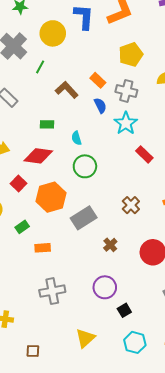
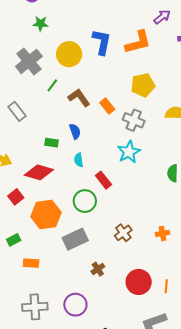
brown L-shape: (67, 90) -> (79, 98), moved
blue semicircle: (100, 105) -> (75, 131), moved
red rectangle: (144, 154) -> (103, 180), moved
green circle: (85, 166) -> (85, 201), moved
purple circle: (105, 287) -> (75, 305), moved

